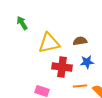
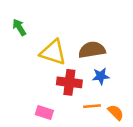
brown semicircle: (80, 41) -> (92, 50), size x1.5
yellow triangle: (49, 43) -> (53, 52), turned 30

